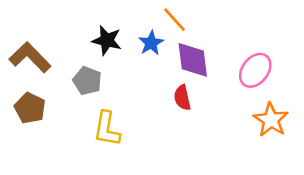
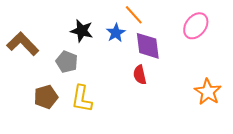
pink ellipse: (255, 70) -> (196, 26), moved
brown pentagon: (30, 108) -> (46, 97), moved, turned 30

